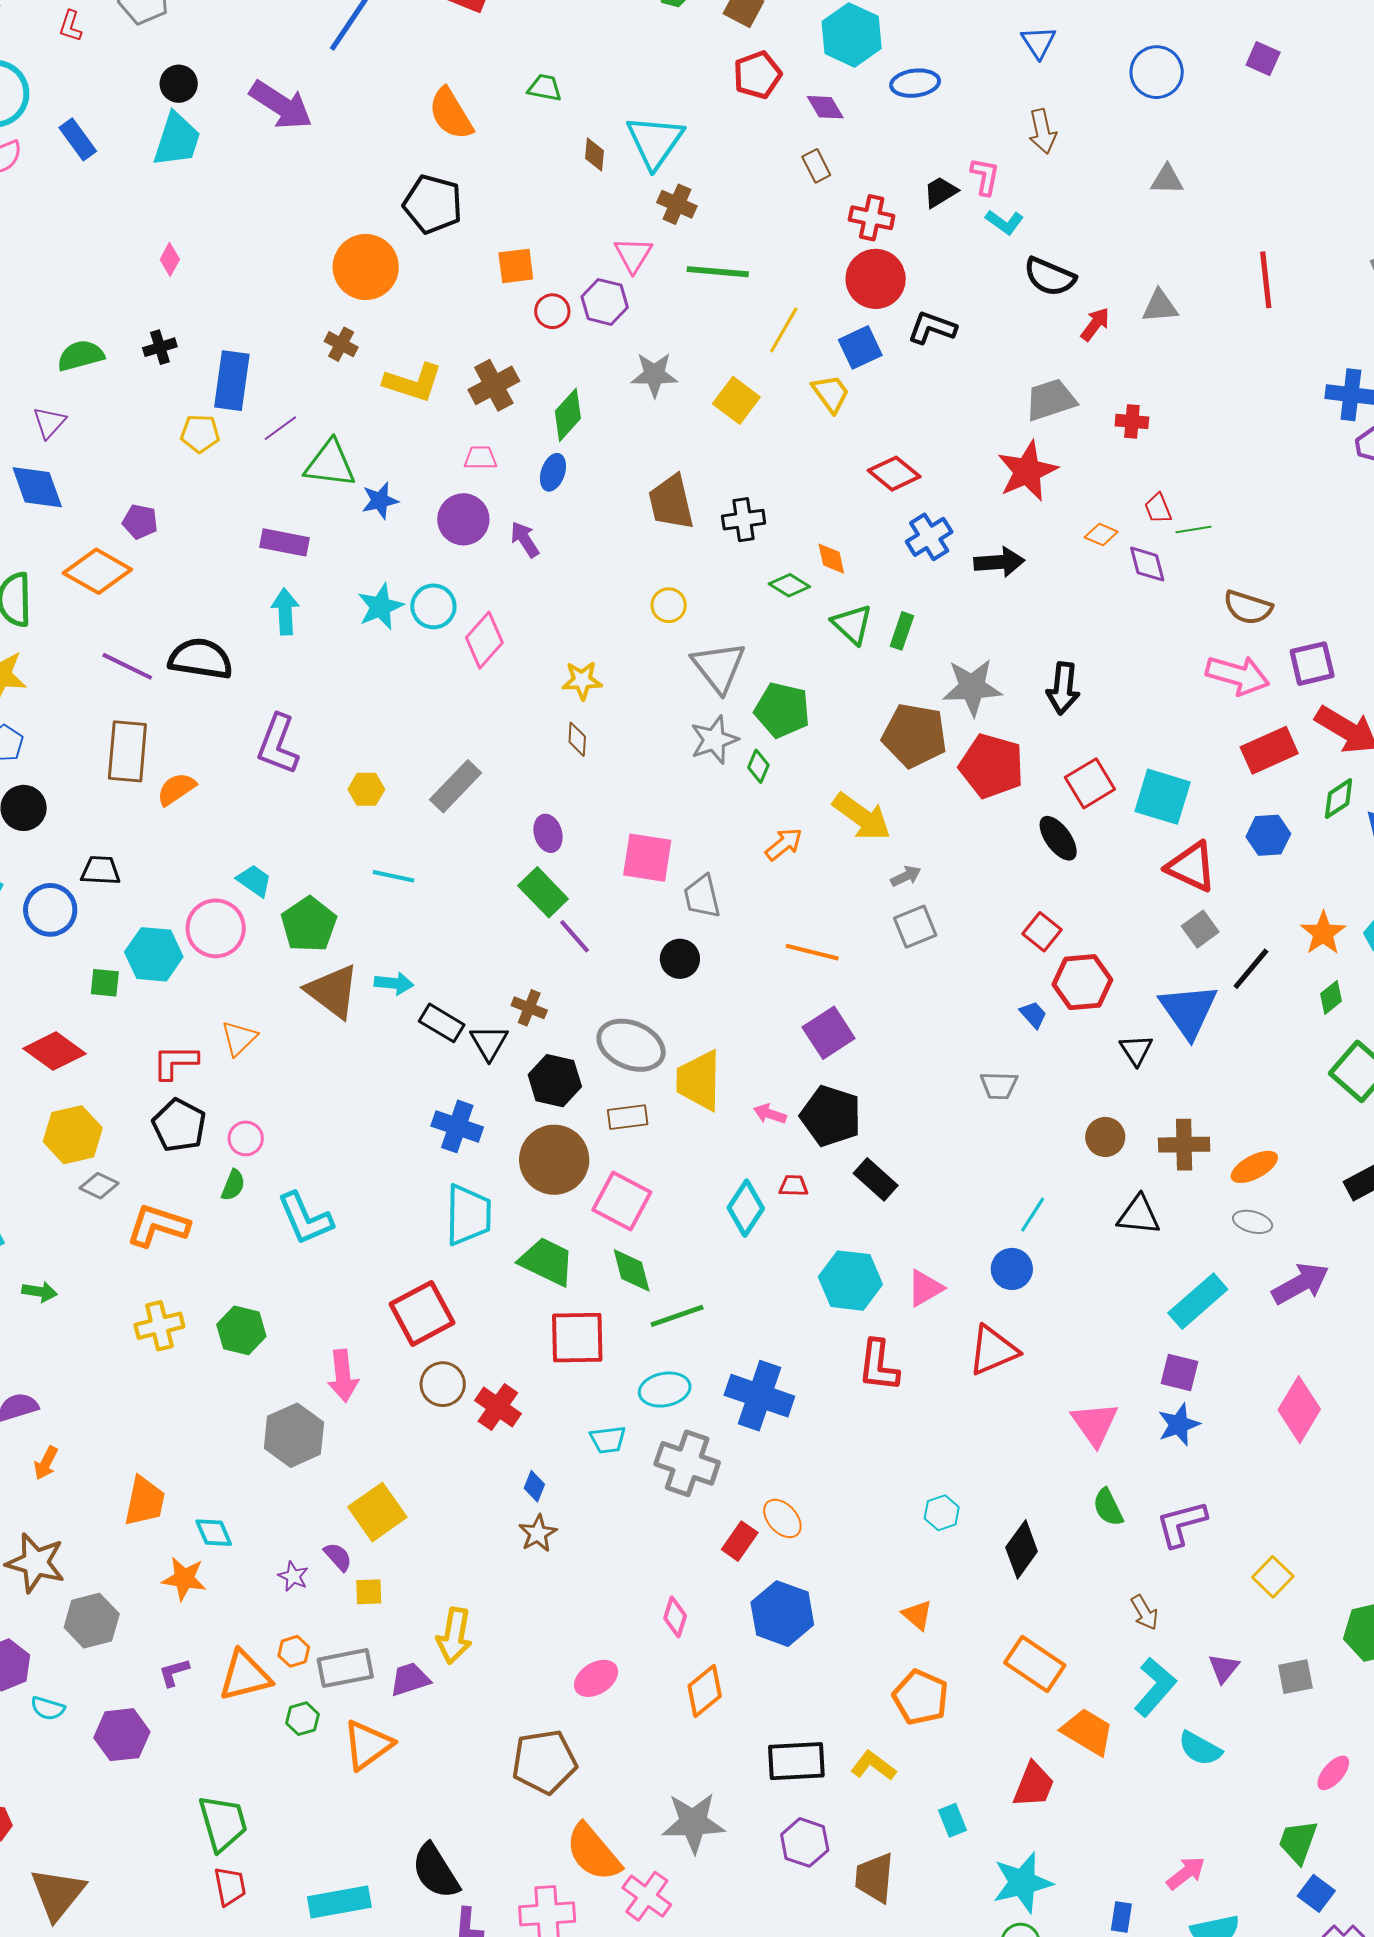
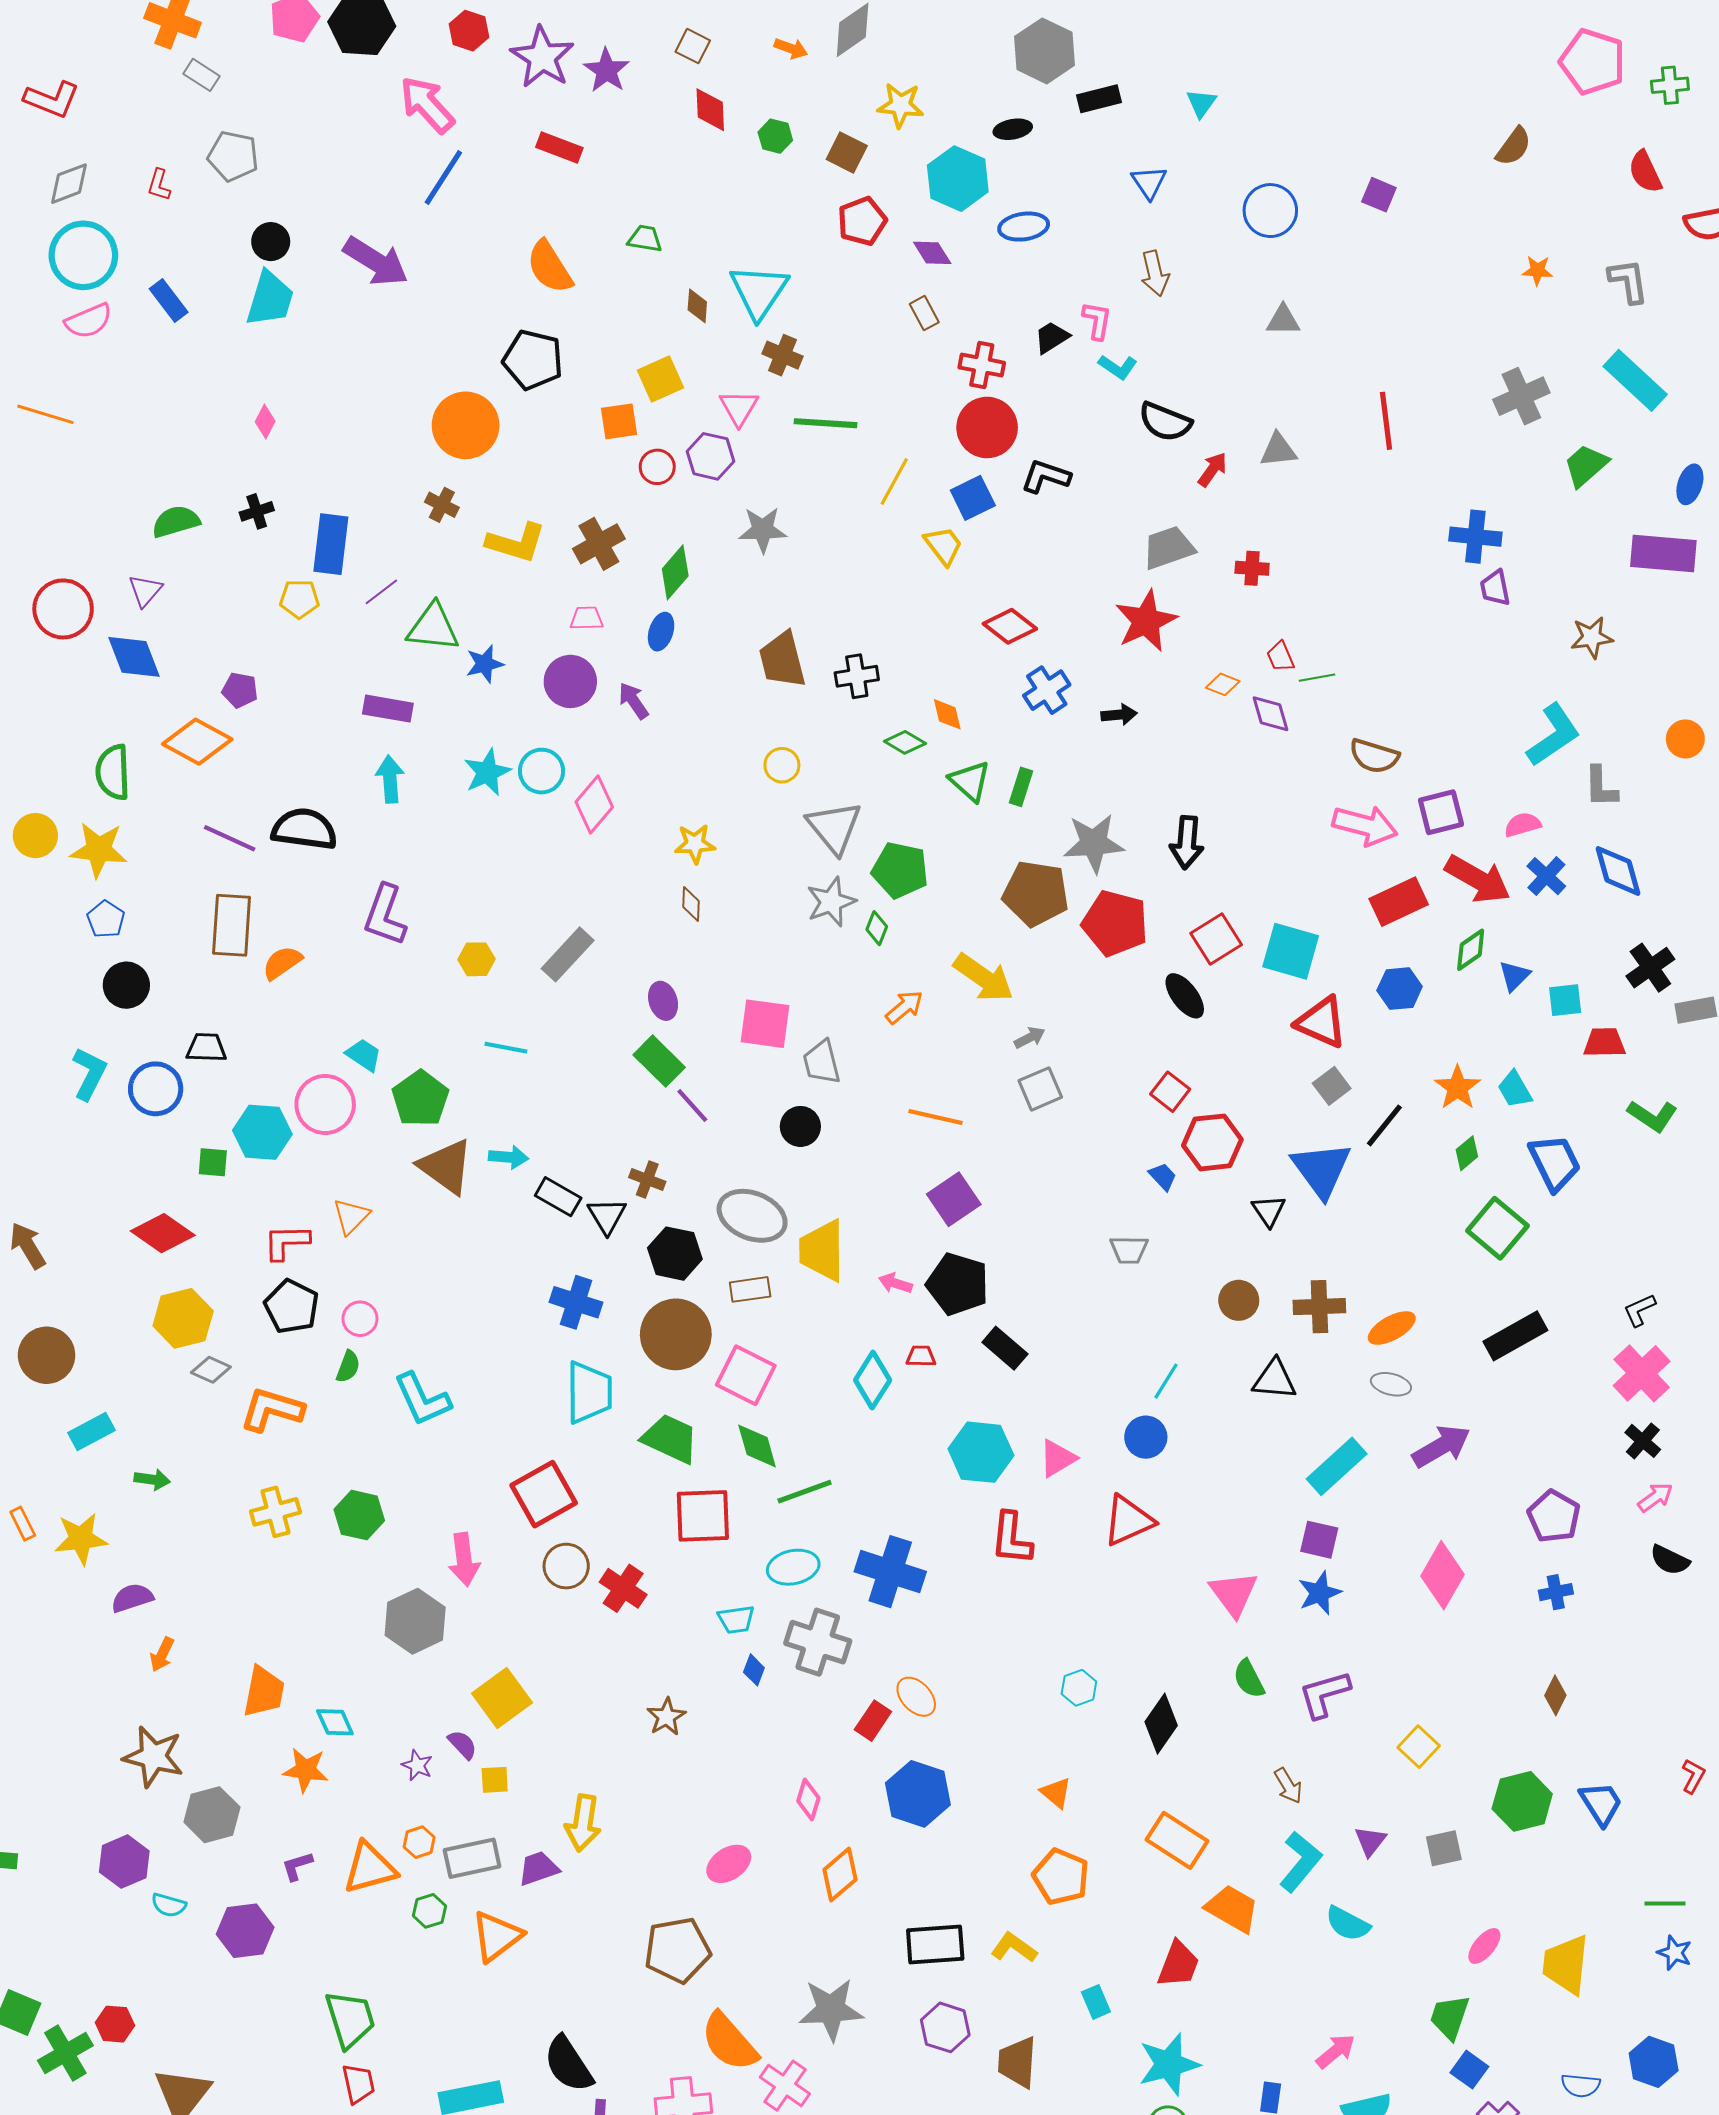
yellow square: (736, 400) -> (660, 379), moved, turned 30
black arrow: (999, 562) -> (1119, 715), size x0.7
blue diamond: (534, 1486) -> (754, 1670), moved

